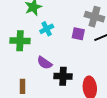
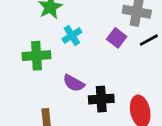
purple square: (78, 34) -> (117, 38), turned 32

